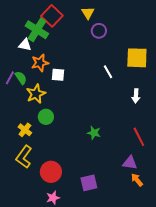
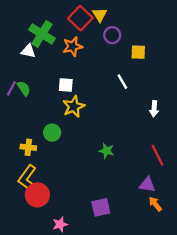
red square: (52, 16) -> (80, 18), moved
yellow square: (137, 58) -> (138, 52), moved, size x0.6
orange star: (40, 63) -> (73, 46), moved
yellow star: (36, 94) -> (74, 107), moved
yellow cross: (25, 130) -> (28, 147), turned -32
red circle: (51, 172) -> (37, 195), moved

